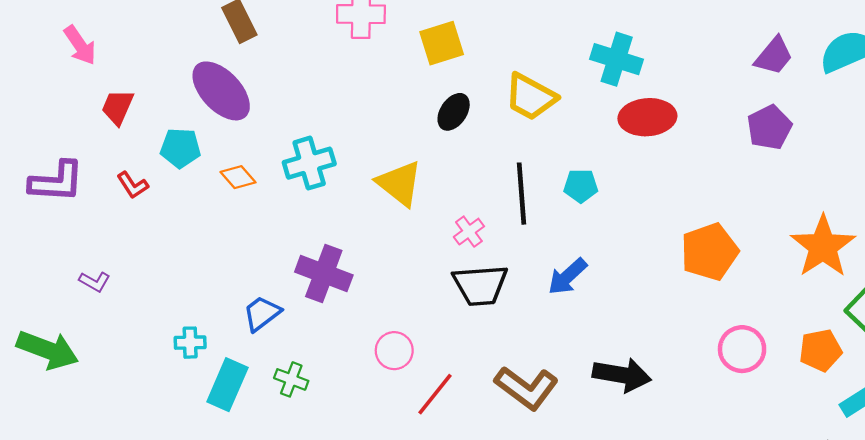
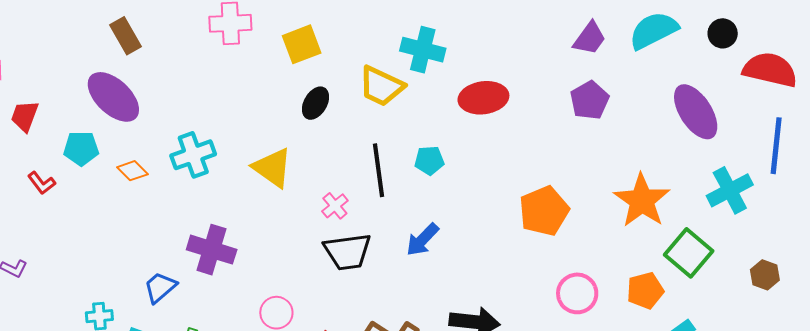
cyan cross: (617, 59) -> (423, 50), moved

